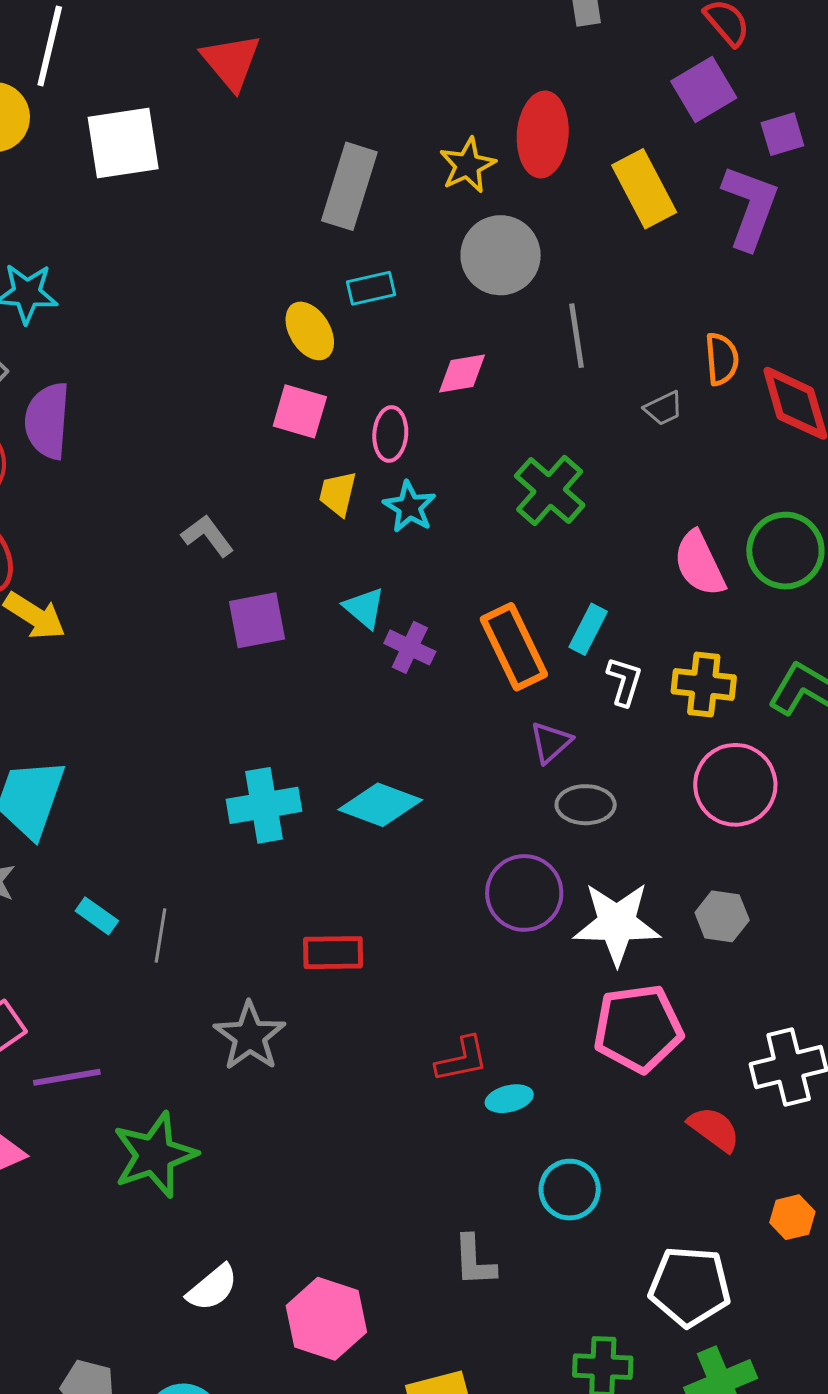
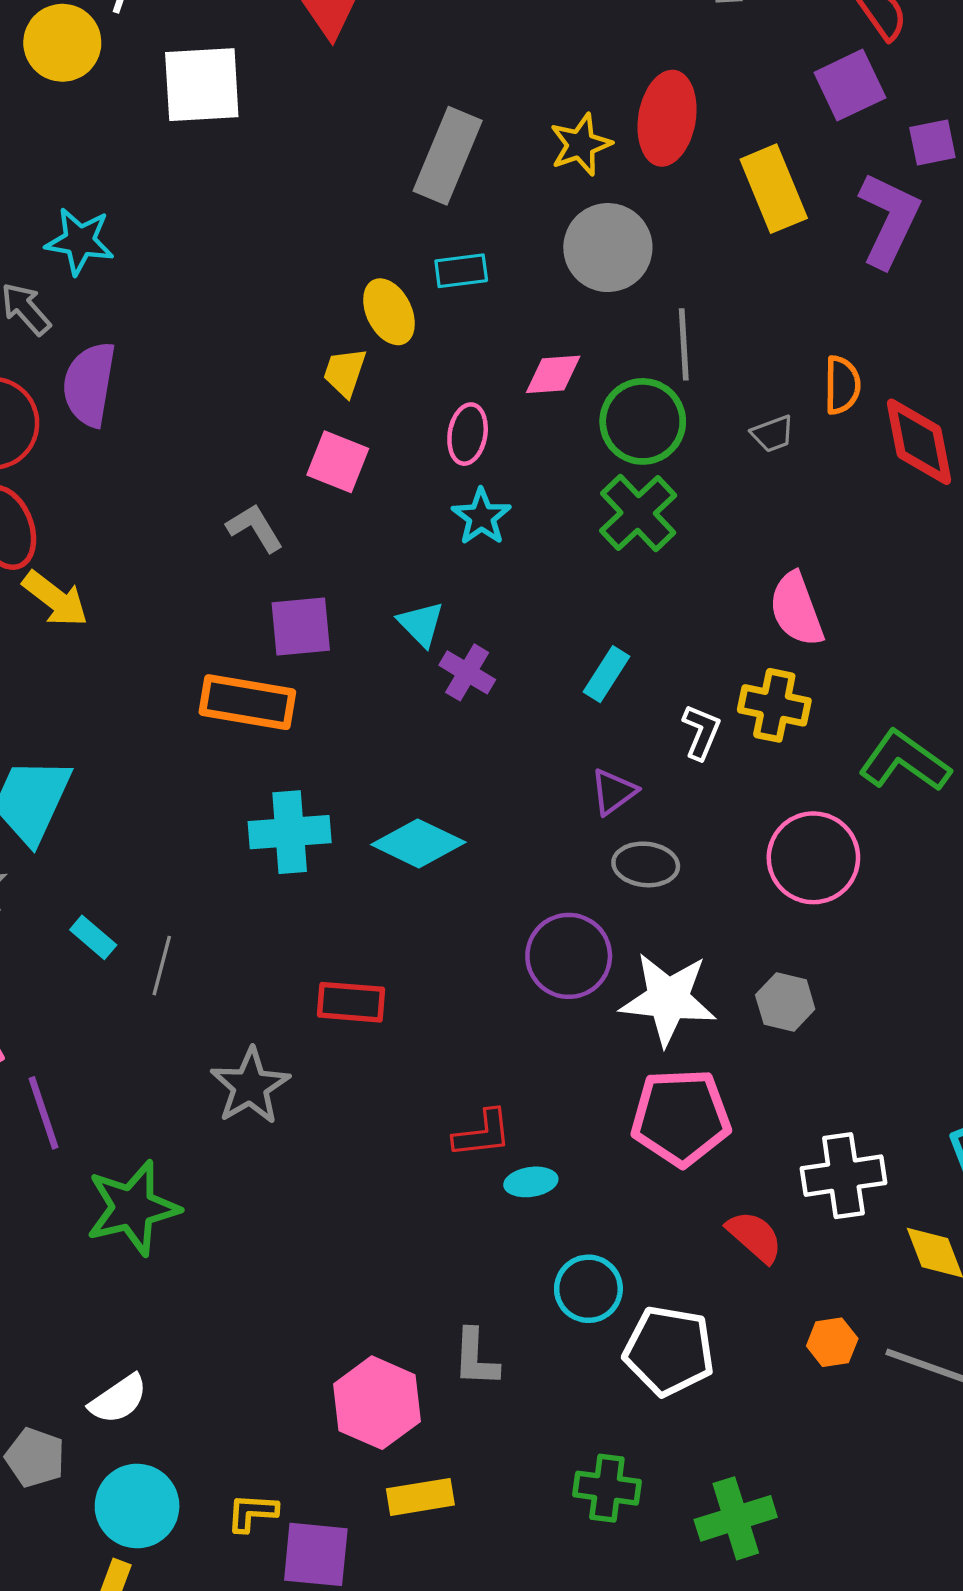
pink square: (300, 411) -> (338, 462), moved
yellow trapezoid: (338, 494) -> (345, 372), moved
green circle: (785, 551) -> (643, 421), moved
cyan rectangle: (588, 629) -> (607, 674), moved
orange rectangle: (514, 647) -> (247, 702), moved, turned -60
yellow cross: (704, 684) -> (774, 705), moved
purple line: (67, 1077) -> (44, 1113), turned 76
white pentagon: (690, 1286) -> (669, 1351), moved
white semicircle: (212, 1288) -> (118, 1399), moved
pink hexagon: (326, 1319) -> (377, 1403), moved

